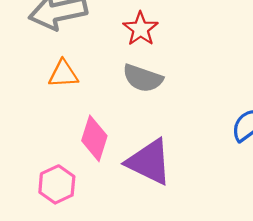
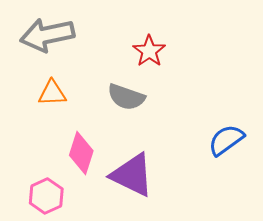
red star: (141, 29) -> (149, 51), moved

